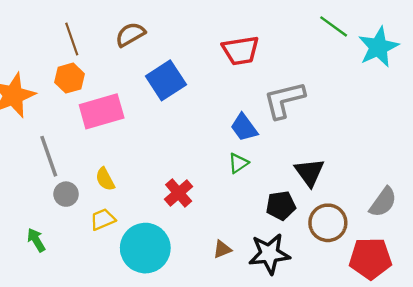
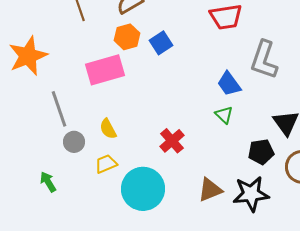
orange hexagon: (69, 78) -> (127, 37), moved
blue square: (166, 80) -> (161, 43), size x0.7
gray L-shape: (284, 100) -> (264, 60), turned -57
green triangle: (238, 163) -> (224, 115), turned -42
brown triangle: (222, 249) -> (210, 190), size x1.5

